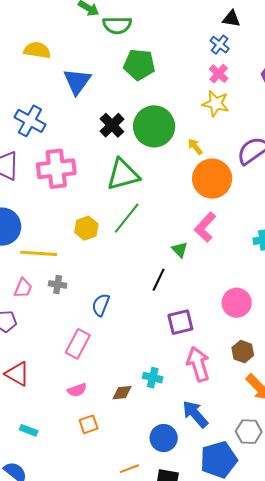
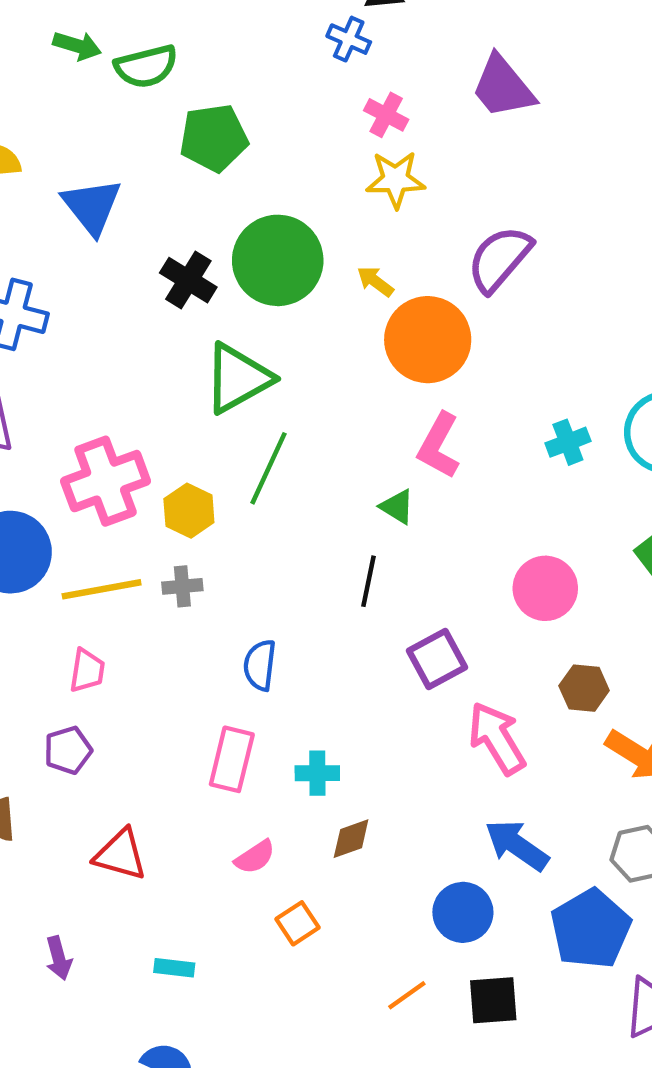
blue cross: (220, 45) -> (349, 39), moved
pink cross: (56, 169) -> (106, 481), moved
gray cross: (58, 284) -> (182, 586), moved
cyan cross: (153, 378) -> (317, 773), moved

